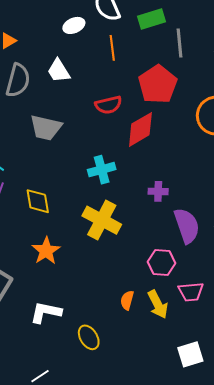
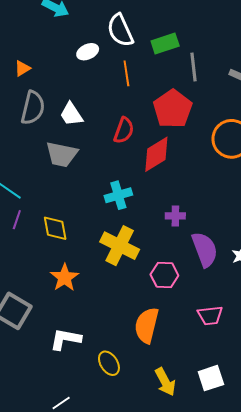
white trapezoid: (59, 71) -> (71, 114), moved
red semicircle: (108, 105) -> (124, 130), turned -56
pink hexagon: (162, 263) -> (164, 275), moved
orange semicircle: (127, 300) -> (147, 325), size x1.8
yellow arrow: (158, 304) -> (165, 382), moved

